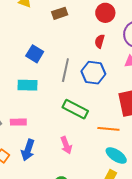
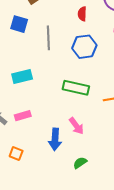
blue square: (35, 54) -> (19, 24), moved
gray line: (65, 70) -> (48, 38), moved
blue arrow: (28, 150) -> (55, 139), moved

